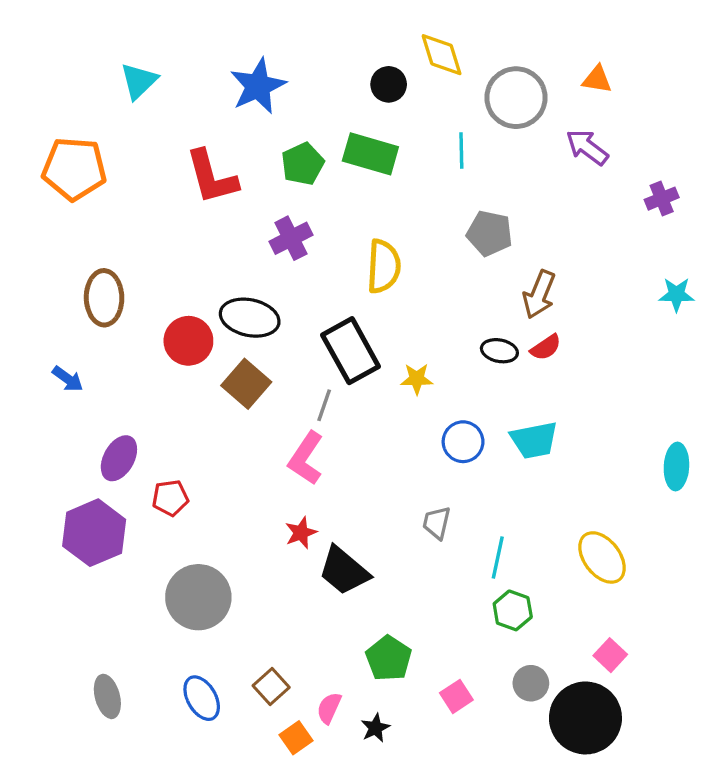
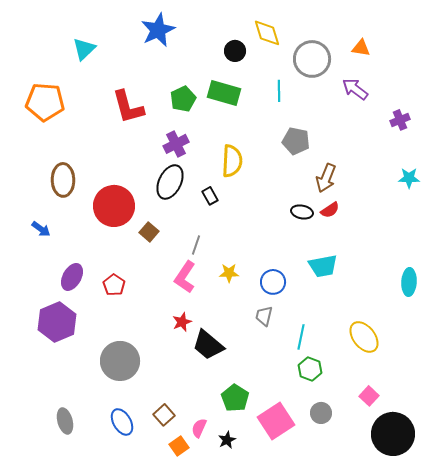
blue star: (258, 86) -> (158, 30), moved
black ellipse: (250, 318) -> (170, 182), moved, turned -76
red circle: (188, 341) -> (114, 206), size x1.4
black rectangle: (351, 351) -> (210, 196), moved, size x0.5
yellow star: (417, 379) -> (229, 273), moved
brown square: (246, 384) -> (149, 232), size x0.7
blue circle: (463, 442) -> (273, 282), moved
red pentagon: (170, 498) -> (114, 285), moved, turned -30
pink square: (456, 696) -> (276, 421), size x1.8
black circle: (585, 718) -> (393, 434), moved

